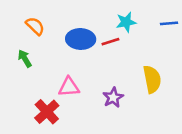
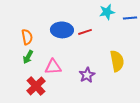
cyan star: (126, 22) -> (107, 12), moved
orange semicircle: (35, 26) -> (27, 37), moved, turned 35
green arrow: (25, 58) -> (28, 57), moved, turned -120

